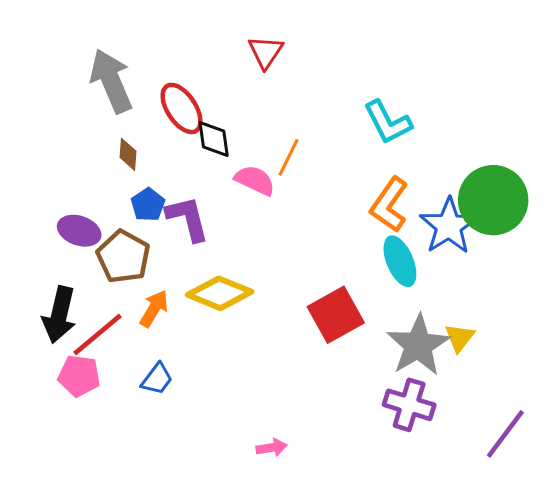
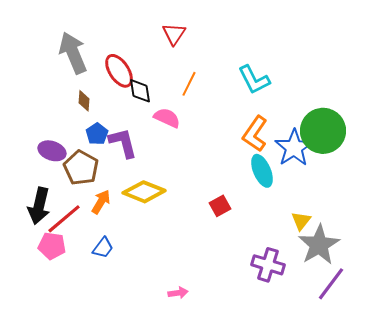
orange line: (288, 157) -> (189, 84), moved
red square: (336, 315) -> (220, 206), size x0.6
gray star: (418, 345) -> (319, 245), moved

